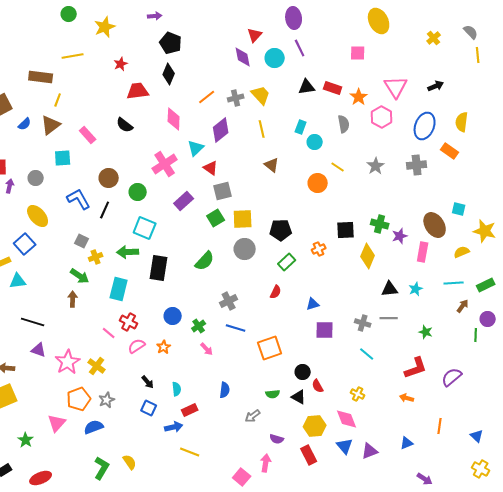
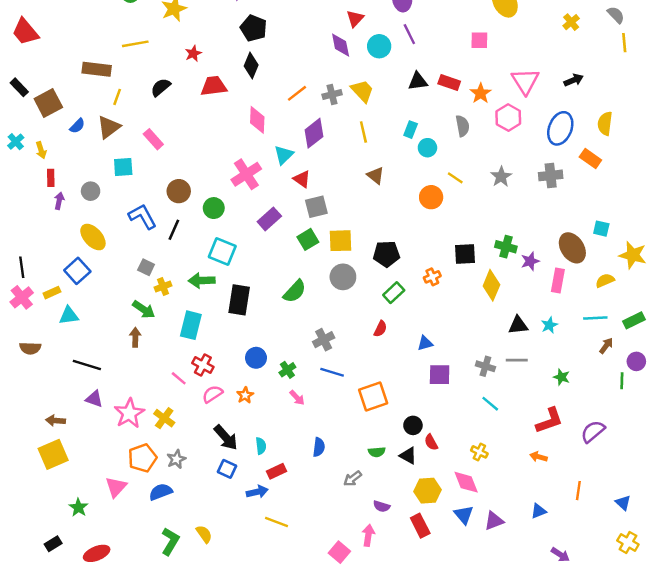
black semicircle: (125, 125) -> (161, 87), moved, turned 102
black arrow: (148, 382) -> (226, 437), size x1.6

